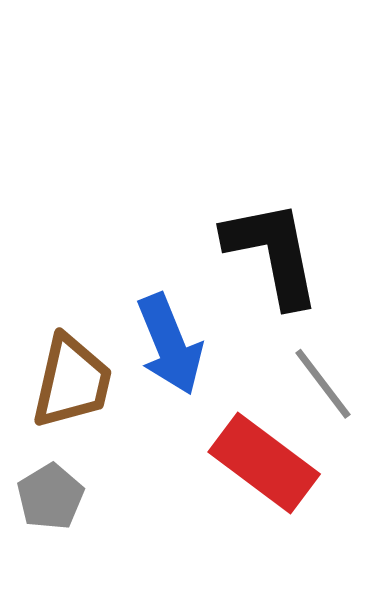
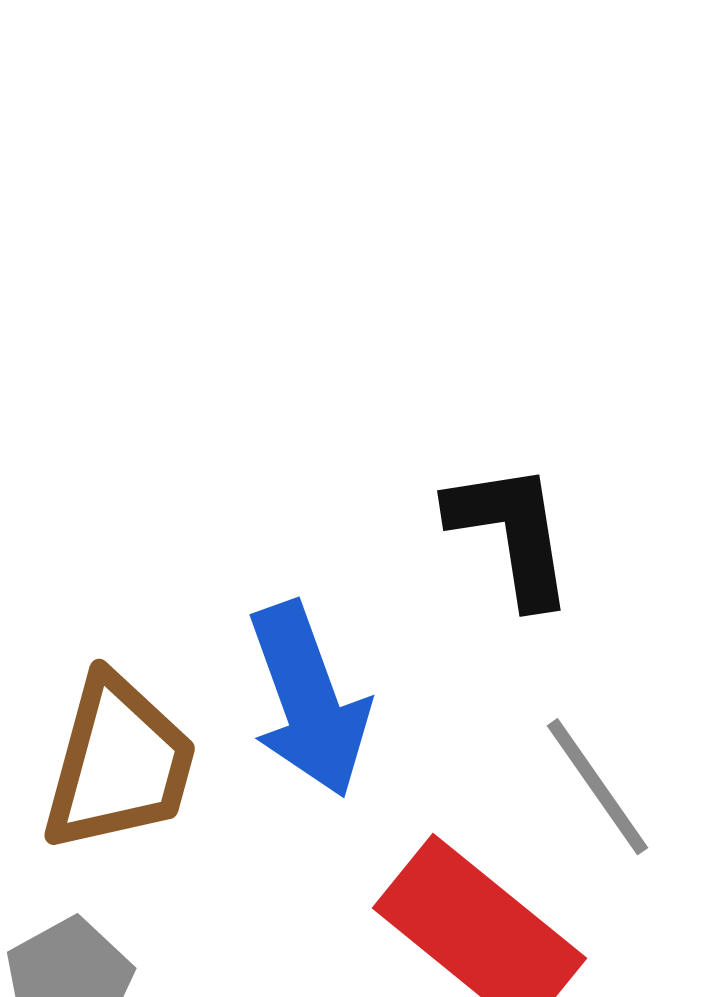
black L-shape: (272, 253) -> (511, 533), size x0.7

